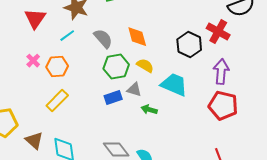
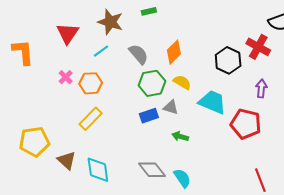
orange diamond: (137, 37) -> (174, 52), turned 60
purple arrow: (221, 72) -> (261, 89), size x0.7
red pentagon: (223, 106) -> (246, 124), moved
green arrow: (149, 110) -> (180, 136), moved

